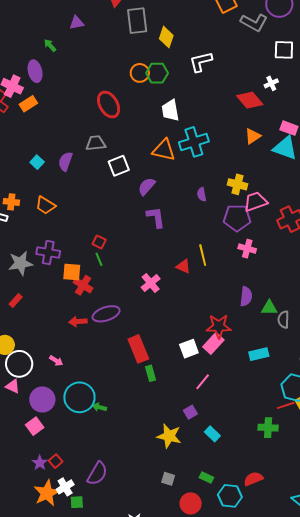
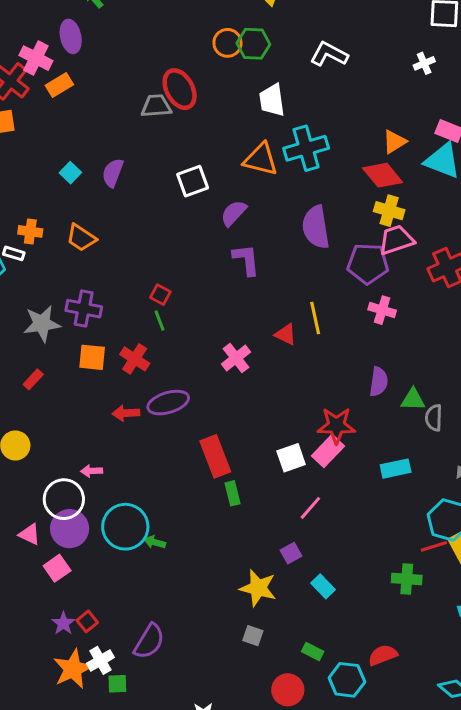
white L-shape: (201, 62) -> (329, 54), moved, turned 40
red diamond: (250, 100) -> (383, 175), moved
gray trapezoid: (96, 143) -> (156, 106), moved
yellow cross: (237, 184) -> (389, 211), moved
purple semicircle: (202, 194) -> (316, 227), size x2.0
orange square: (72, 272) -> (92, 357), moved
pink arrow: (56, 361) -> (92, 471), turned 144
white circle: (19, 364) -> (64, 499), moved
pink triangle: (13, 386) -> (29, 534), moved
gray square: (168, 479) -> (253, 636), moved

